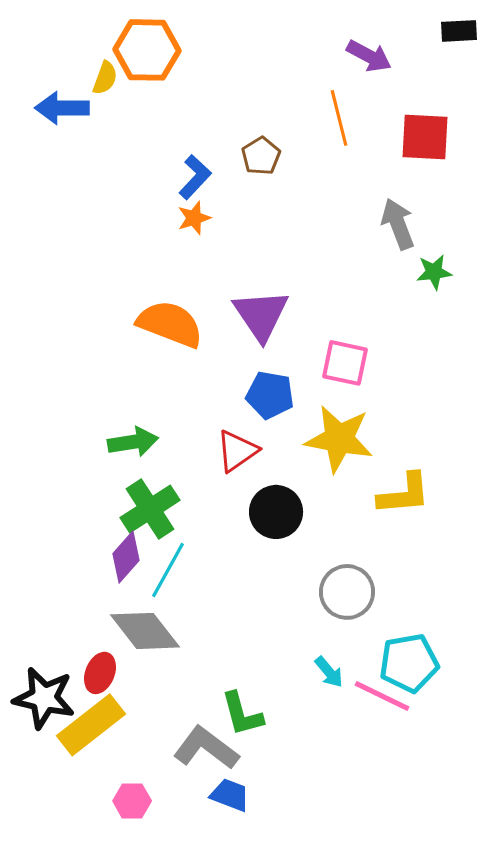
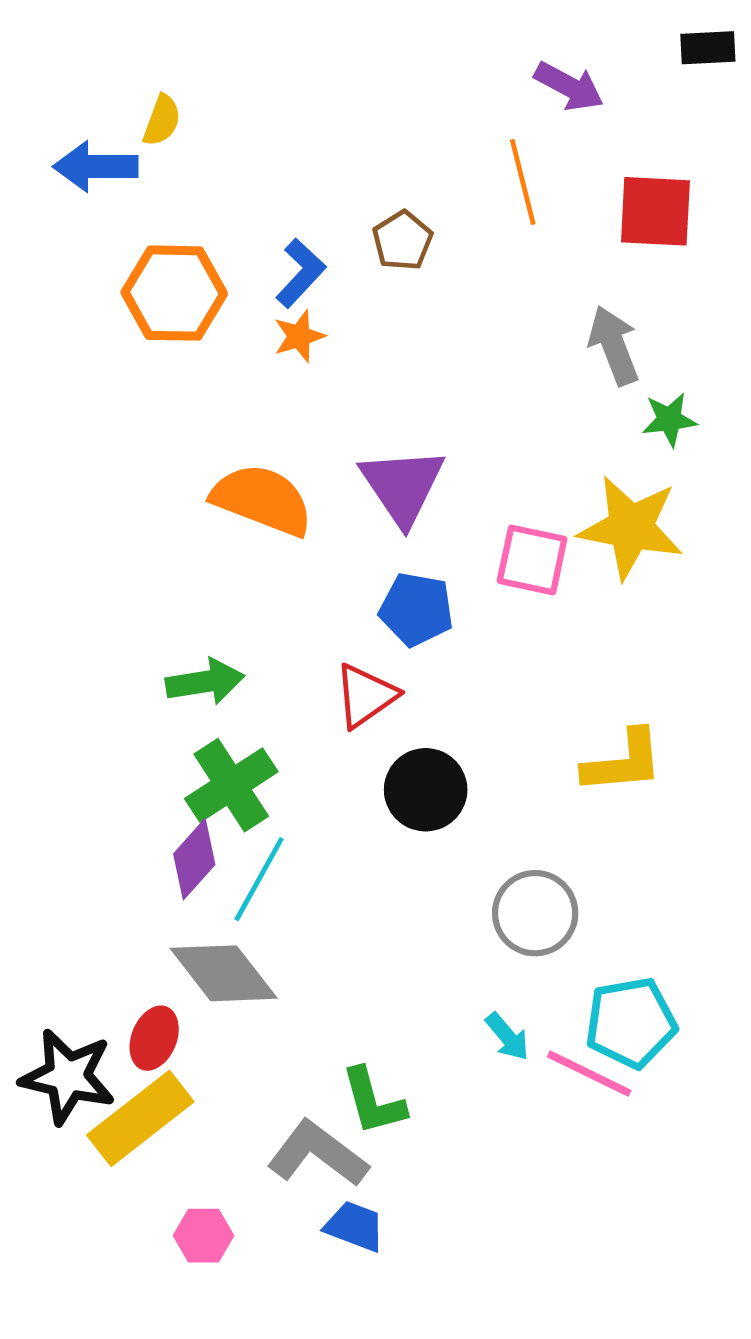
orange hexagon: (147, 50) -> (174, 293), moved
yellow star: (339, 439) -> (631, 528), moved

